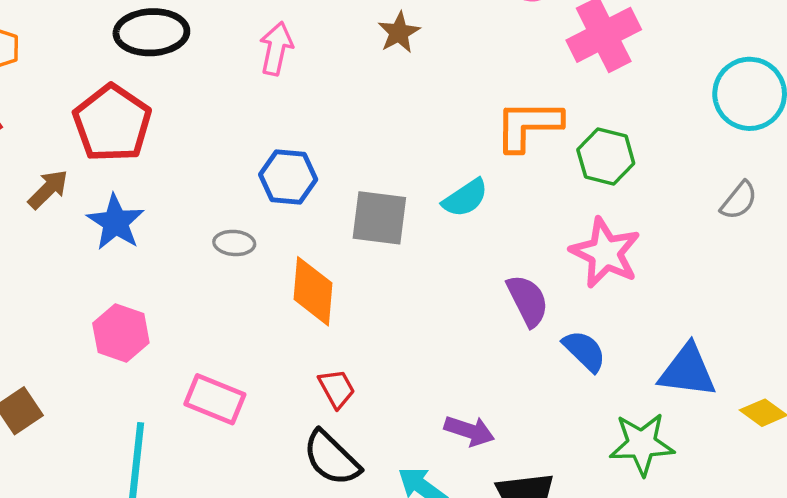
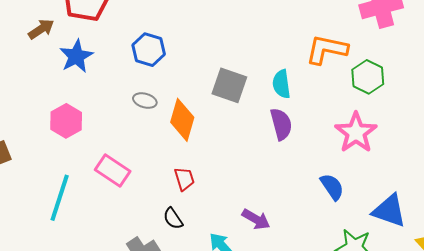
blue hexagon: (288, 177) -> (149, 50), moved
cyan semicircle: (465, 198) -> (281, 84), turned 104
gray ellipse: (234, 243) -> (145, 101), moved
purple semicircle: (528, 301) -> (281, 124), moved
black semicircle: (332, 458) -> (173, 219), size x0.6

